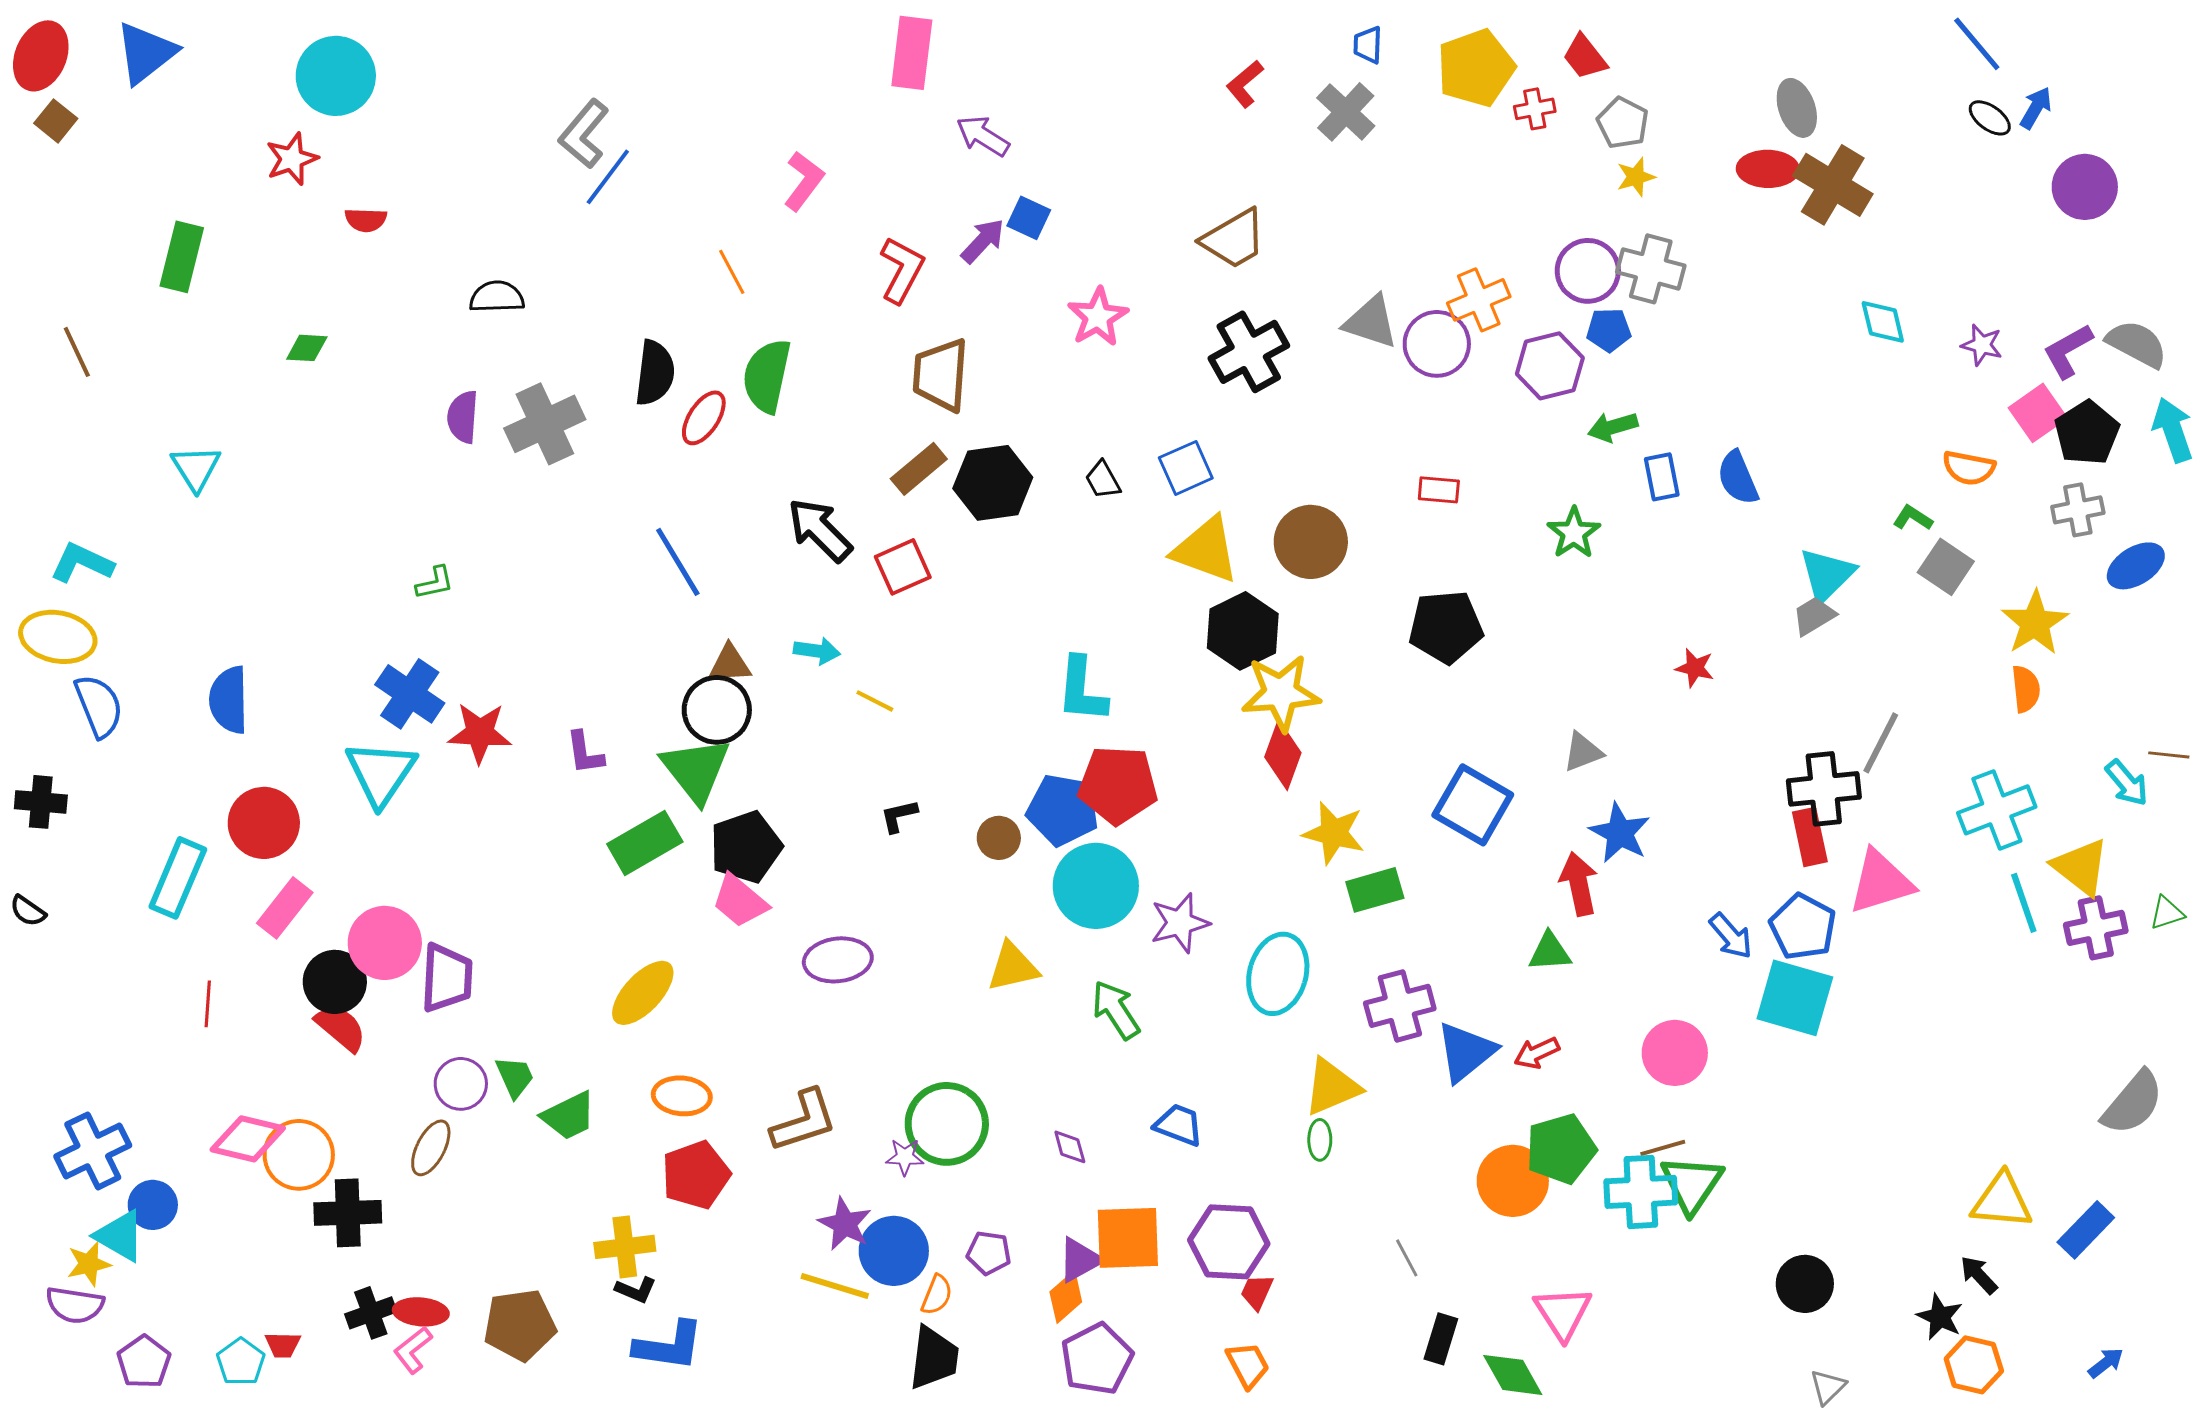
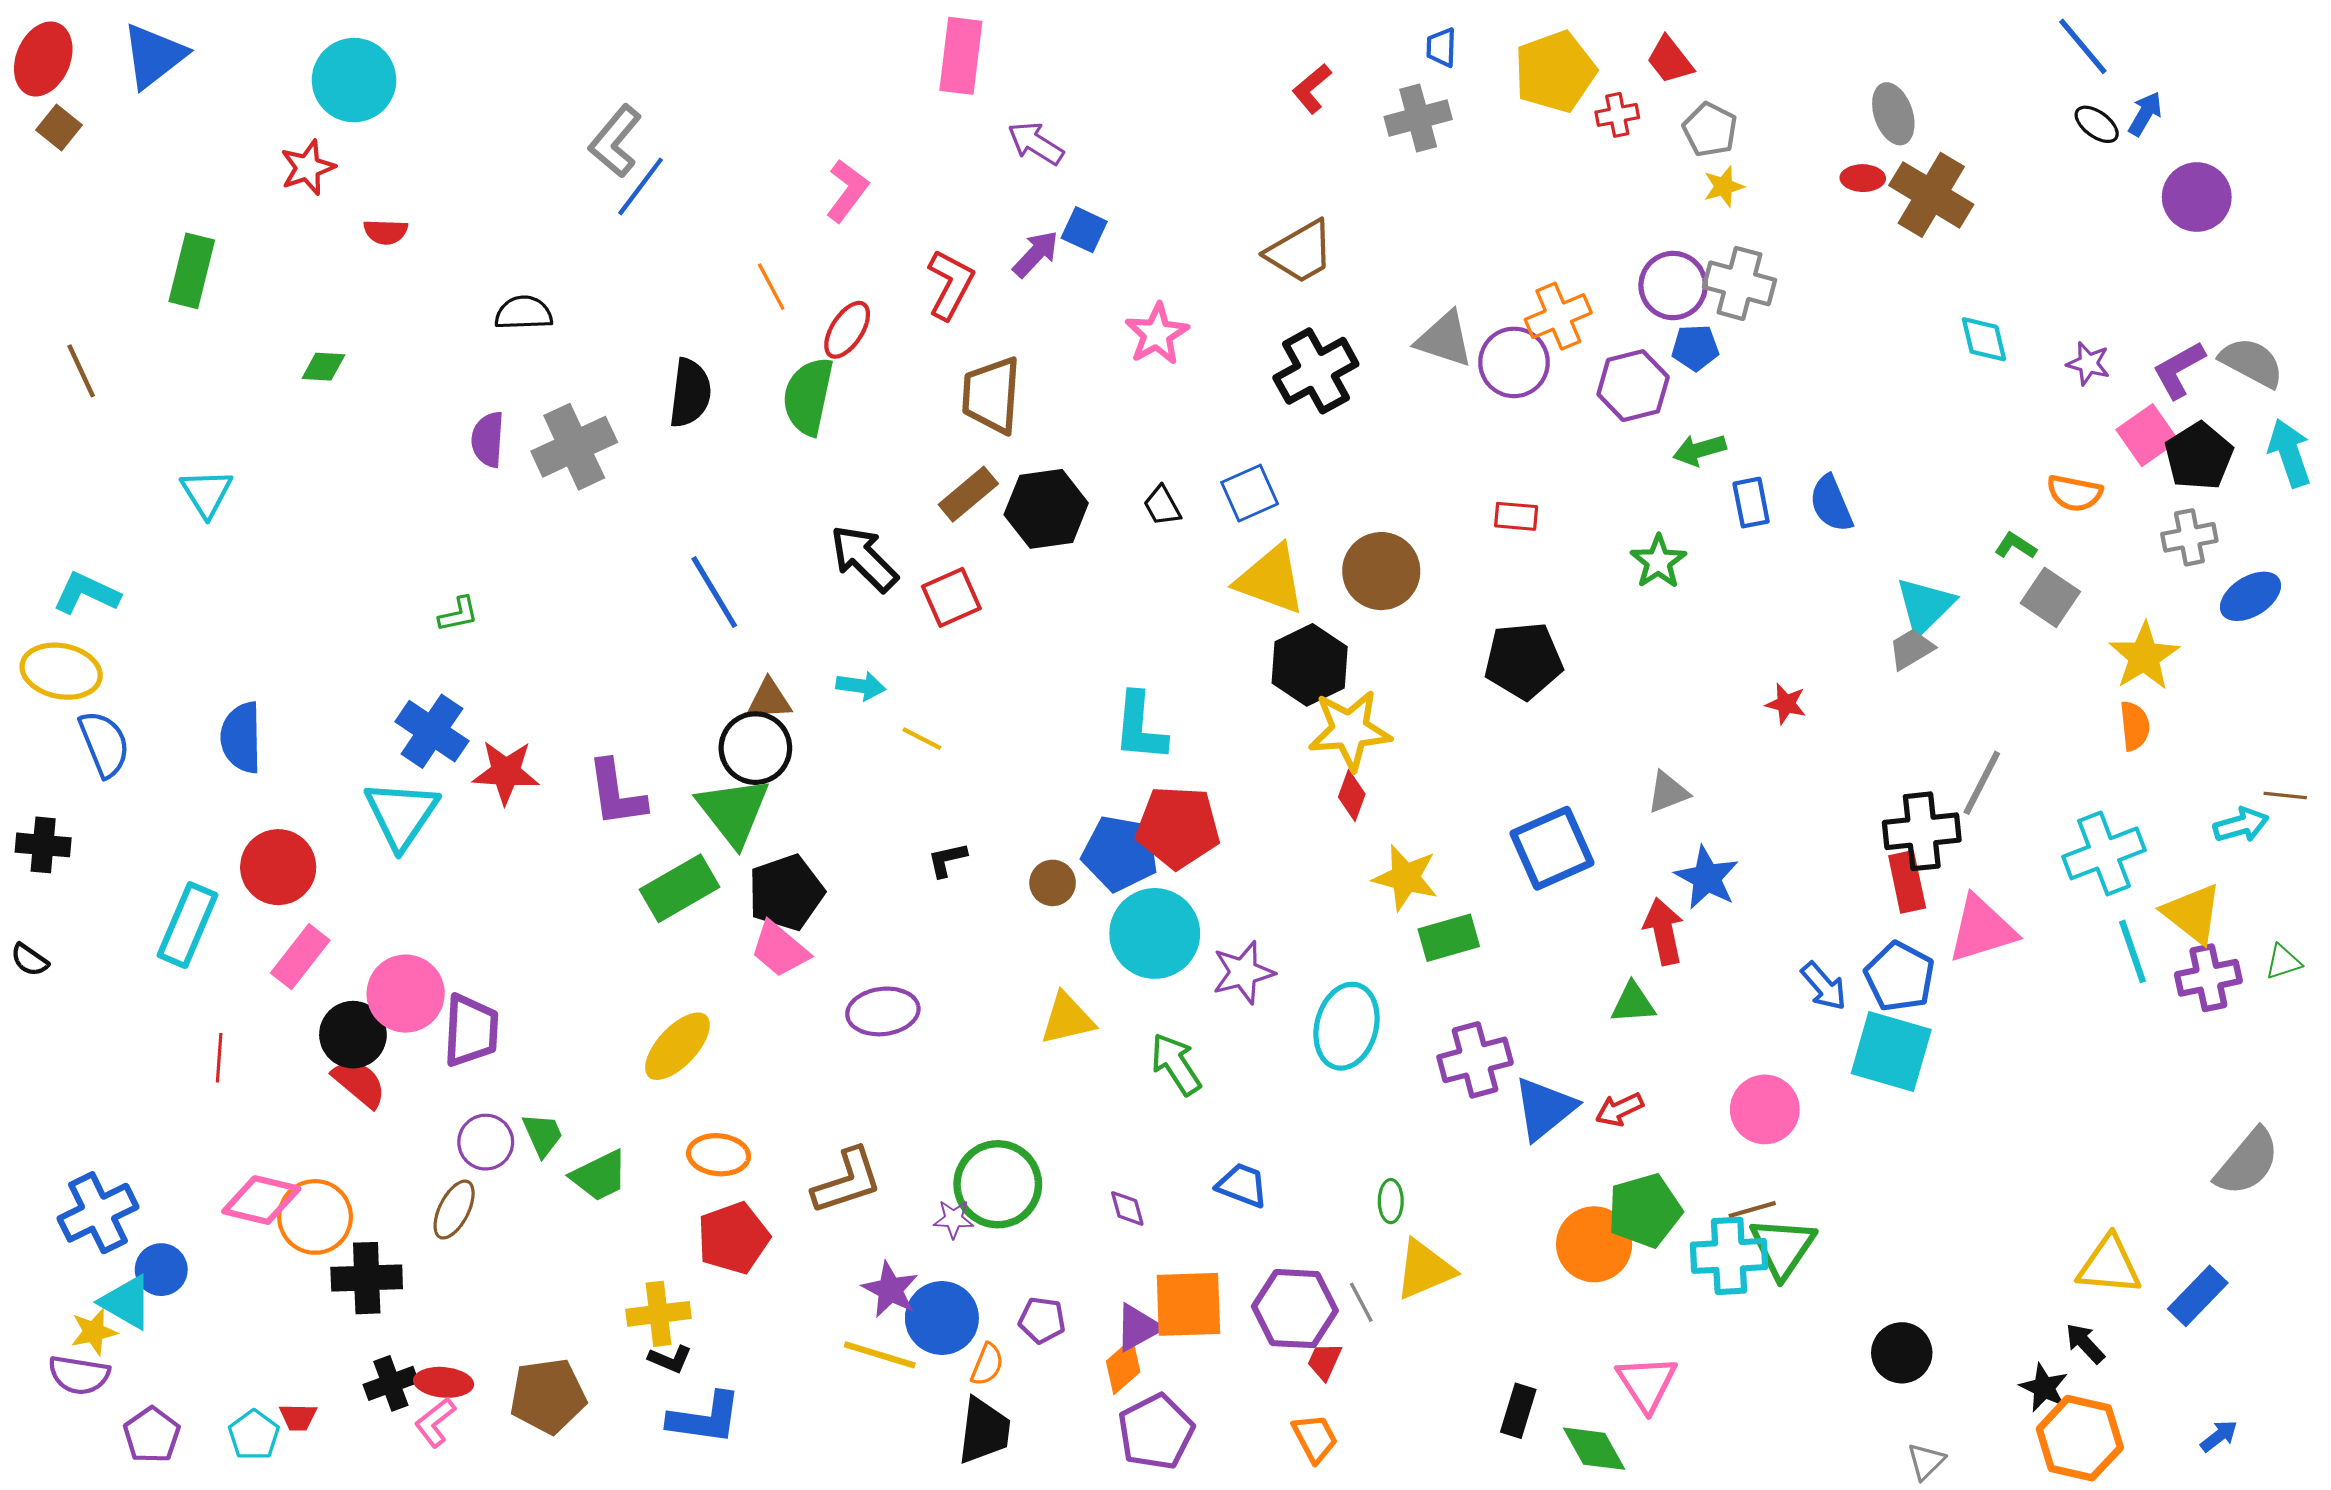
gray cross: (1346, 112) -> (1418, 118), turned 32
red ellipse: (1768, 169) -> (1863, 178), size x0.7
red ellipse: (704, 418) -> (847, 330), moved
purple L-shape: (585, 753) -> (616, 793), size x1.5
red diamond: (1283, 755) -> (1352, 795), size x0.7
cyan arrow: (2127, 783) -> (2241, 825), turned -66
blue square: (1473, 805) -> (1552, 848), turned 36
yellow triangle: (1332, 1087) -> (1424, 1270), moved
gray line: (1407, 1258) -> (1361, 1302), moved
orange hexagon: (1974, 1365) -> (2080, 1438), size x1.4

